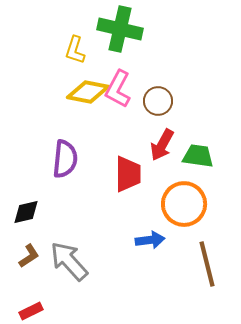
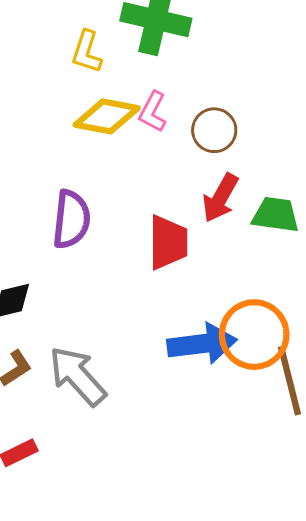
pink L-shape: (118, 89) -> (153, 112), size x0.7
orange circle: (184, 204) -> (254, 335), moved
blue arrow: (150, 240) -> (202, 344), size x1.5

